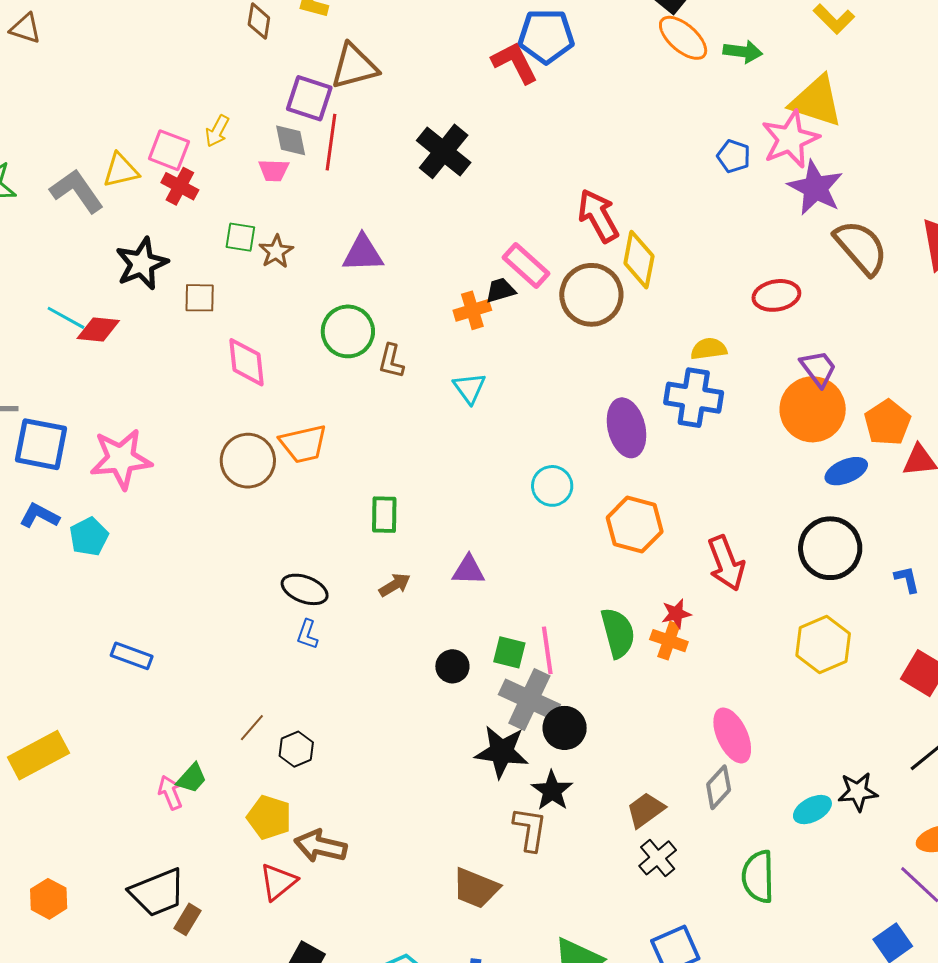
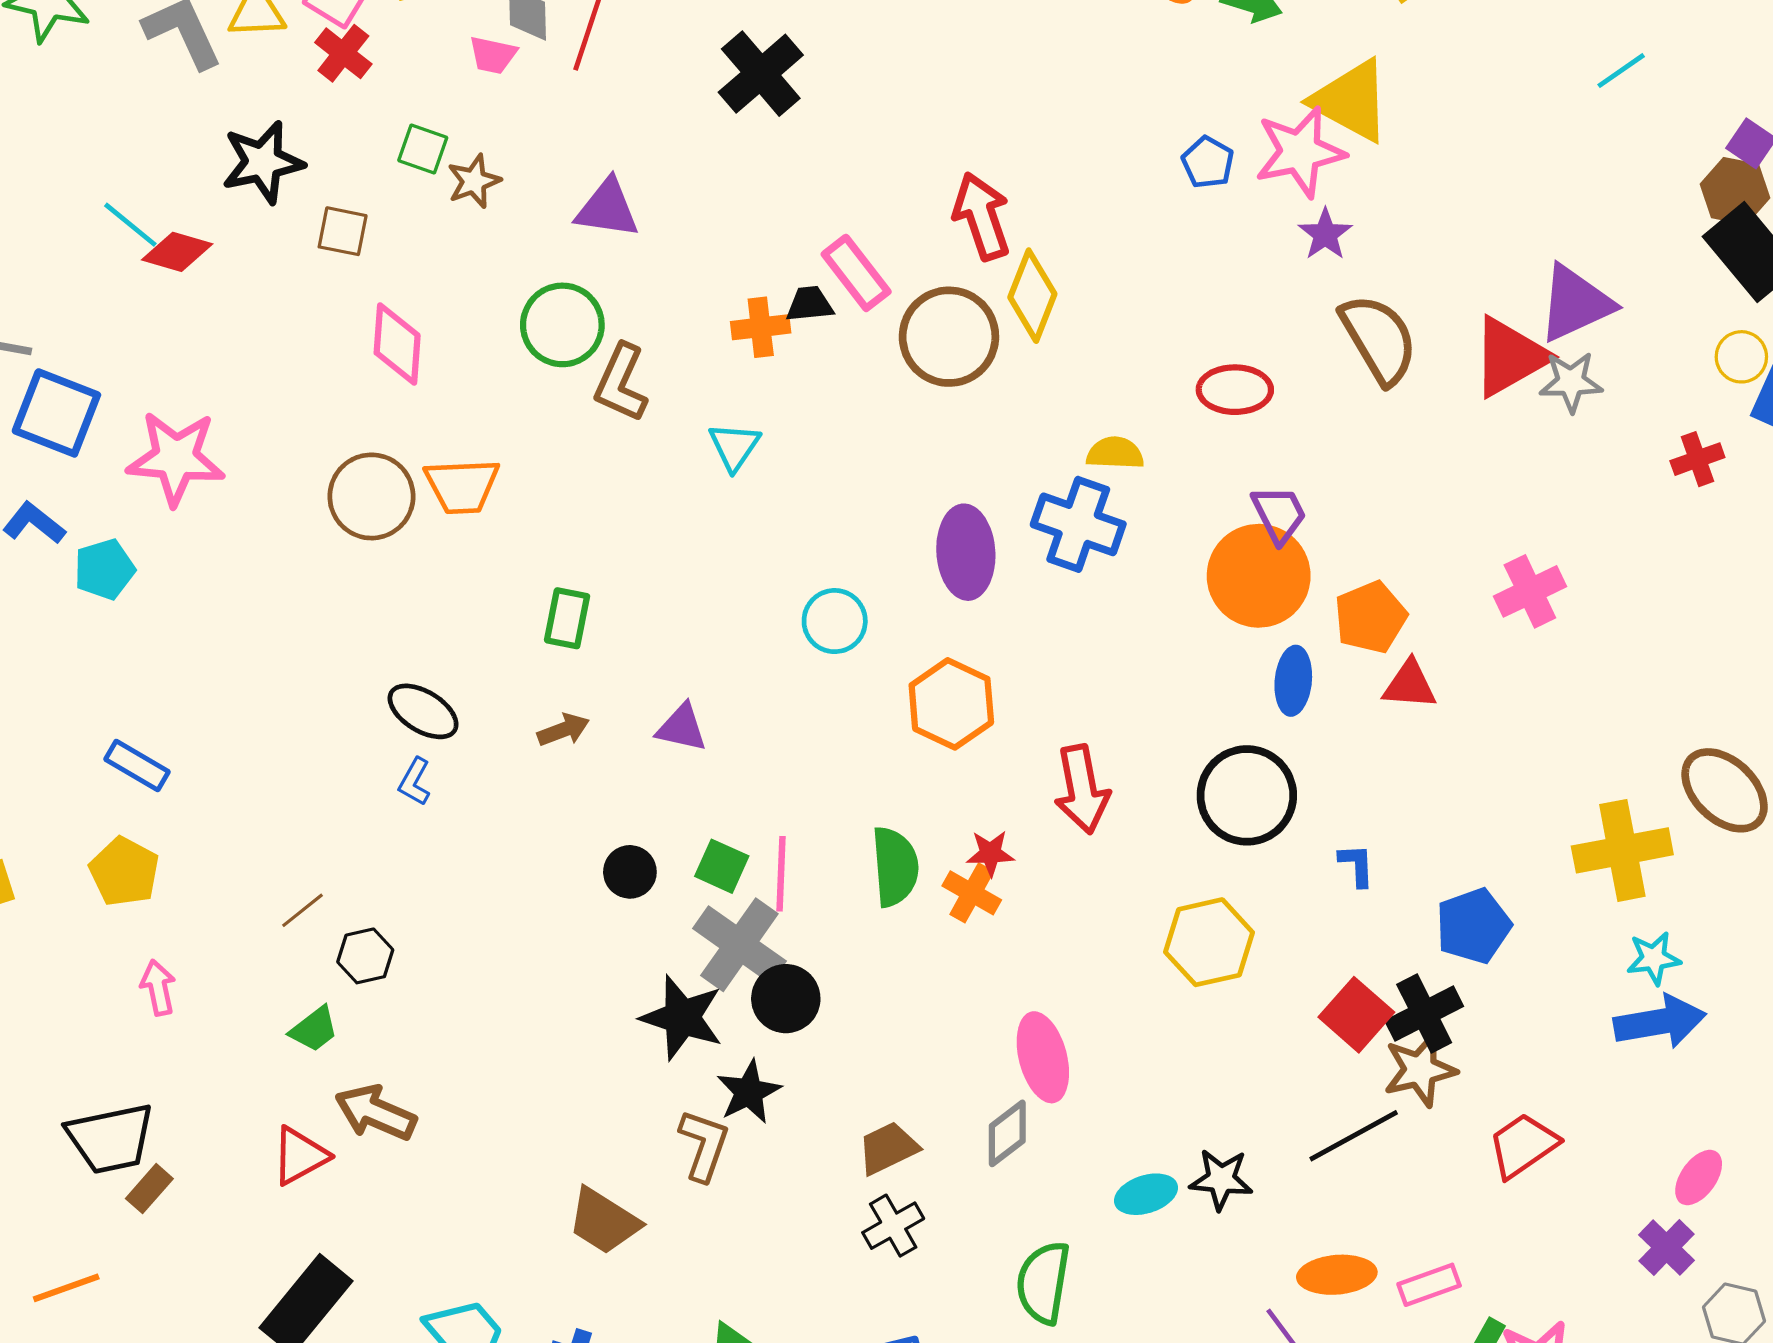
purple star: (815, 188) -> (1325, 234), size x0.6
brown L-shape: (391, 361) -> (621, 383), size x1.4
blue ellipse: (846, 471) -> (1293, 681), turned -72
green trapezoid: (192, 778) -> (314, 1029), moved
yellow pentagon: (269, 817) -> (124, 872), moved

